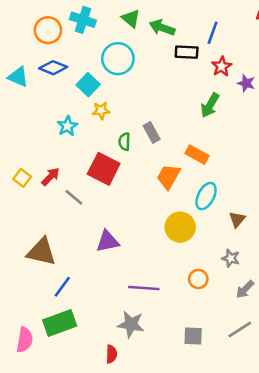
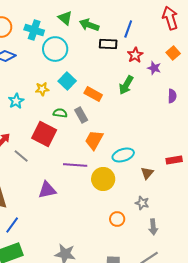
cyan cross: (83, 20) -> (34, 30), moved
cyan square: (88, 85) -> (67, 81), moved
gray rectangle: (152, 133) -> (81, 115), moved
green semicircle: (124, 142) -> (60, 113), turned 96
orange rectangle: (197, 155) -> (93, 94), moved
cyan ellipse: (206, 196) -> (123, 155), turned 45
purple line: (144, 288) -> (75, 165), moved
gray arrow: (245, 289) -> (153, 227), turned -49

